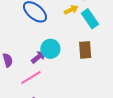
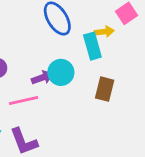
cyan rectangle: (90, 19) -> (92, 46), moved

